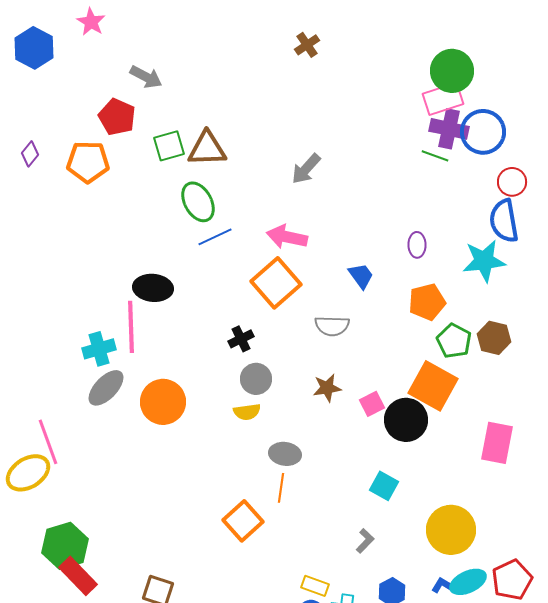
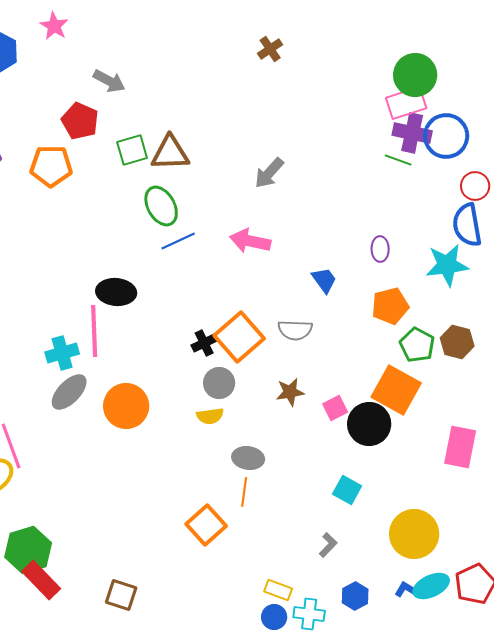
orange square: (276, 283) -> (239, 337), moved

